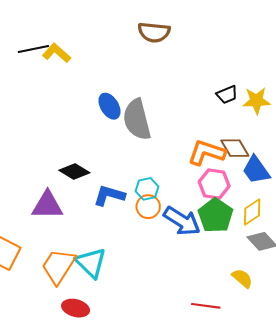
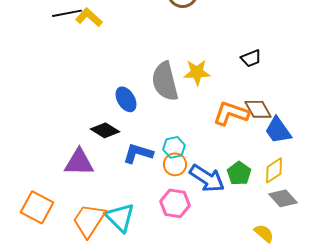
yellow star: (256, 101) -> (197, 72), moved
blue ellipse: (110, 106) -> (126, 99), moved
pink hexagon: (214, 184) -> (175, 203), moved
green pentagon: (215, 215) -> (239, 173), size x0.7

